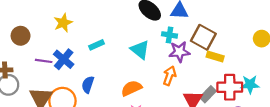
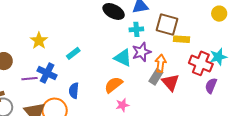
cyan triangle: (140, 50) -> (123, 58), moved
purple star: (179, 52) -> (141, 52), moved
orange arrow: (170, 76) -> (161, 63), moved
red cross: (230, 87) -> (201, 63), turned 35
gray rectangle: (208, 94) -> (156, 77), moved

